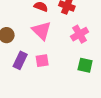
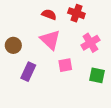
pink square: (42, 61) -> (65, 65), moved

